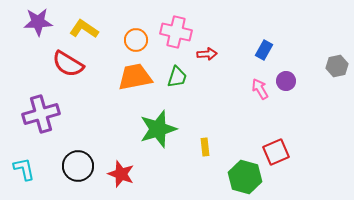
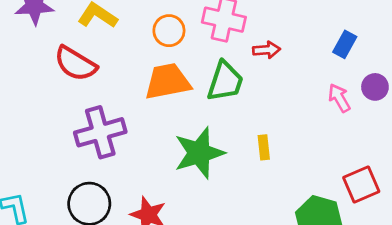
green trapezoid: (177, 77) -> (225, 81), size x1.4
purple cross: (41, 114) -> (100, 132), moved
yellow rectangle: (205, 147) -> (264, 147), moved

